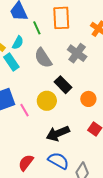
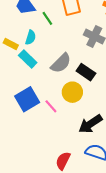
gray semicircle: (43, 58) -> (61, 63), moved, turned -90

